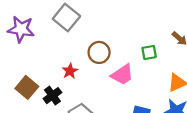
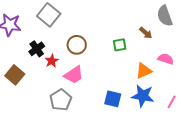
pink trapezoid: (122, 75) -> (74, 75), moved
black cross: (52, 96) -> (37, 49), moved

